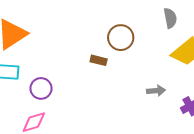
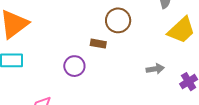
purple circle: (41, 88) -> (74, 66), moved

